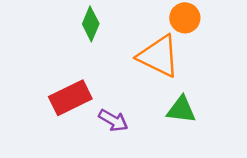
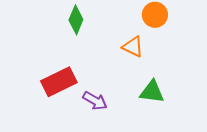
orange triangle: (159, 56) -> (133, 47), size x0.6

